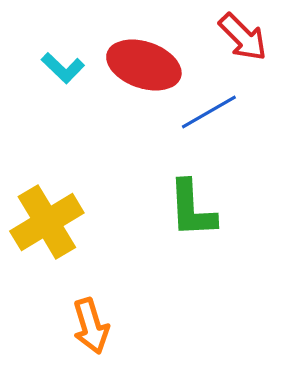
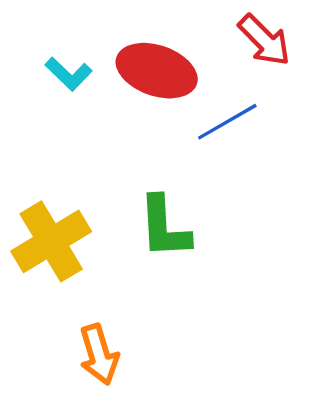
green L-shape: (192, 209) -> (164, 227), moved

